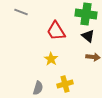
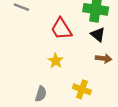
yellow cross: (65, 84) -> (82, 89), moved, turned 35

